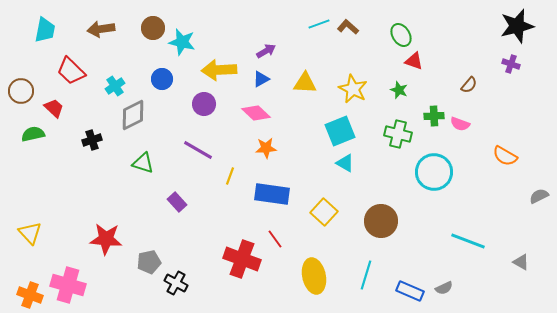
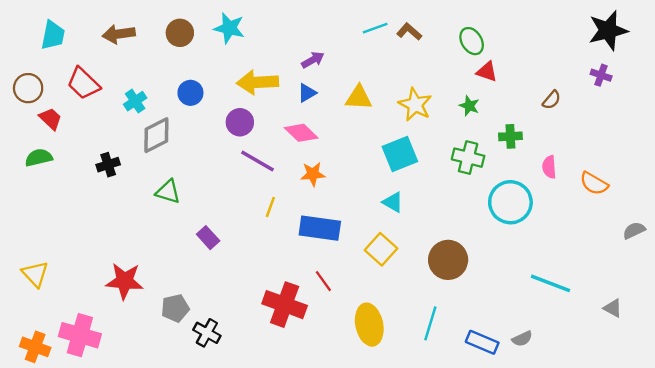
cyan star: (182, 42) -> (229, 28), moved
brown circle: (21, 91) -> (28, 88), moved
red trapezoid: (54, 108) -> (50, 119), moved
pink semicircle: (460, 124) -> (549, 167), moved, turned 66
purple line: (198, 150) -> (258, 161), moved
cyan triangle: (345, 163) -> (393, 202), moved

